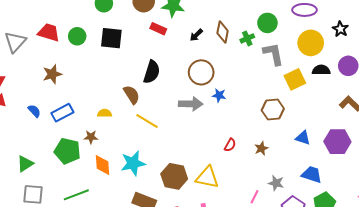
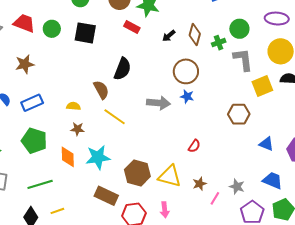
brown circle: (201, 72) -> (186, 71), moved
brown star: (91, 137) -> (77, 129), moved
brown star: (261, 148) -> (200, 184), moved

